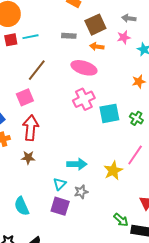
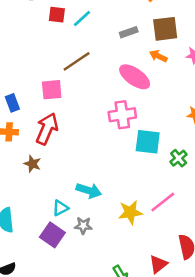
gray rectangle: (69, 36) -> (129, 32), turned -40
cyan line: (31, 37) -> (82, 19), turned -49

